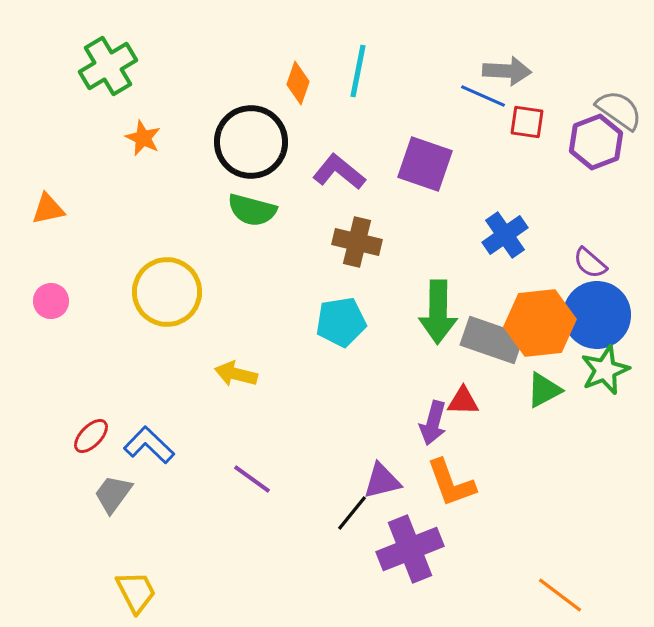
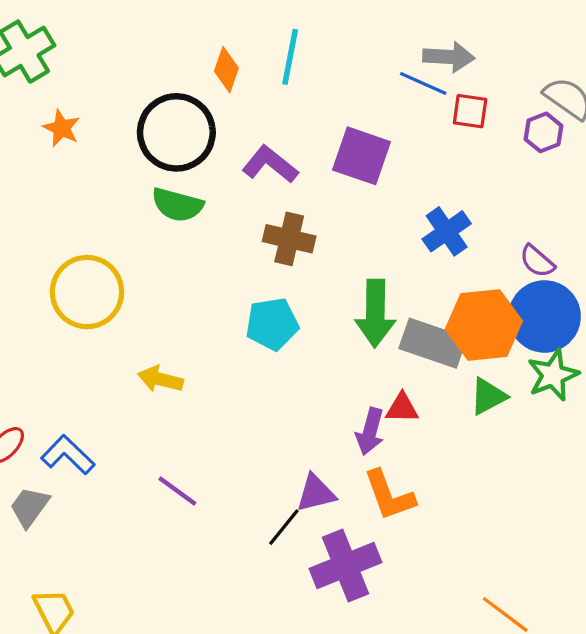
purple hexagon: (596, 142) -> (543, 132), size x0.7

